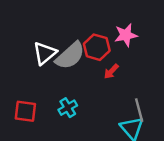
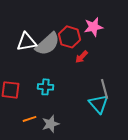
white triangle: (45, 53) -> (26, 42), turned 30
cyan cross: (68, 108) -> (46, 87), turned 35

